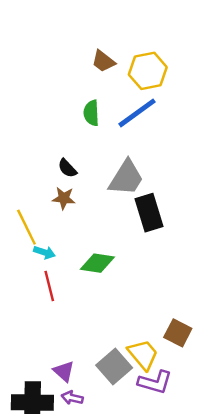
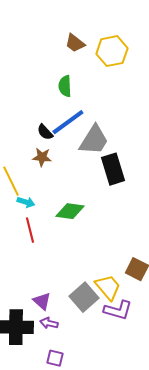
blue line: (137, 113) -> (68, 122), moved

